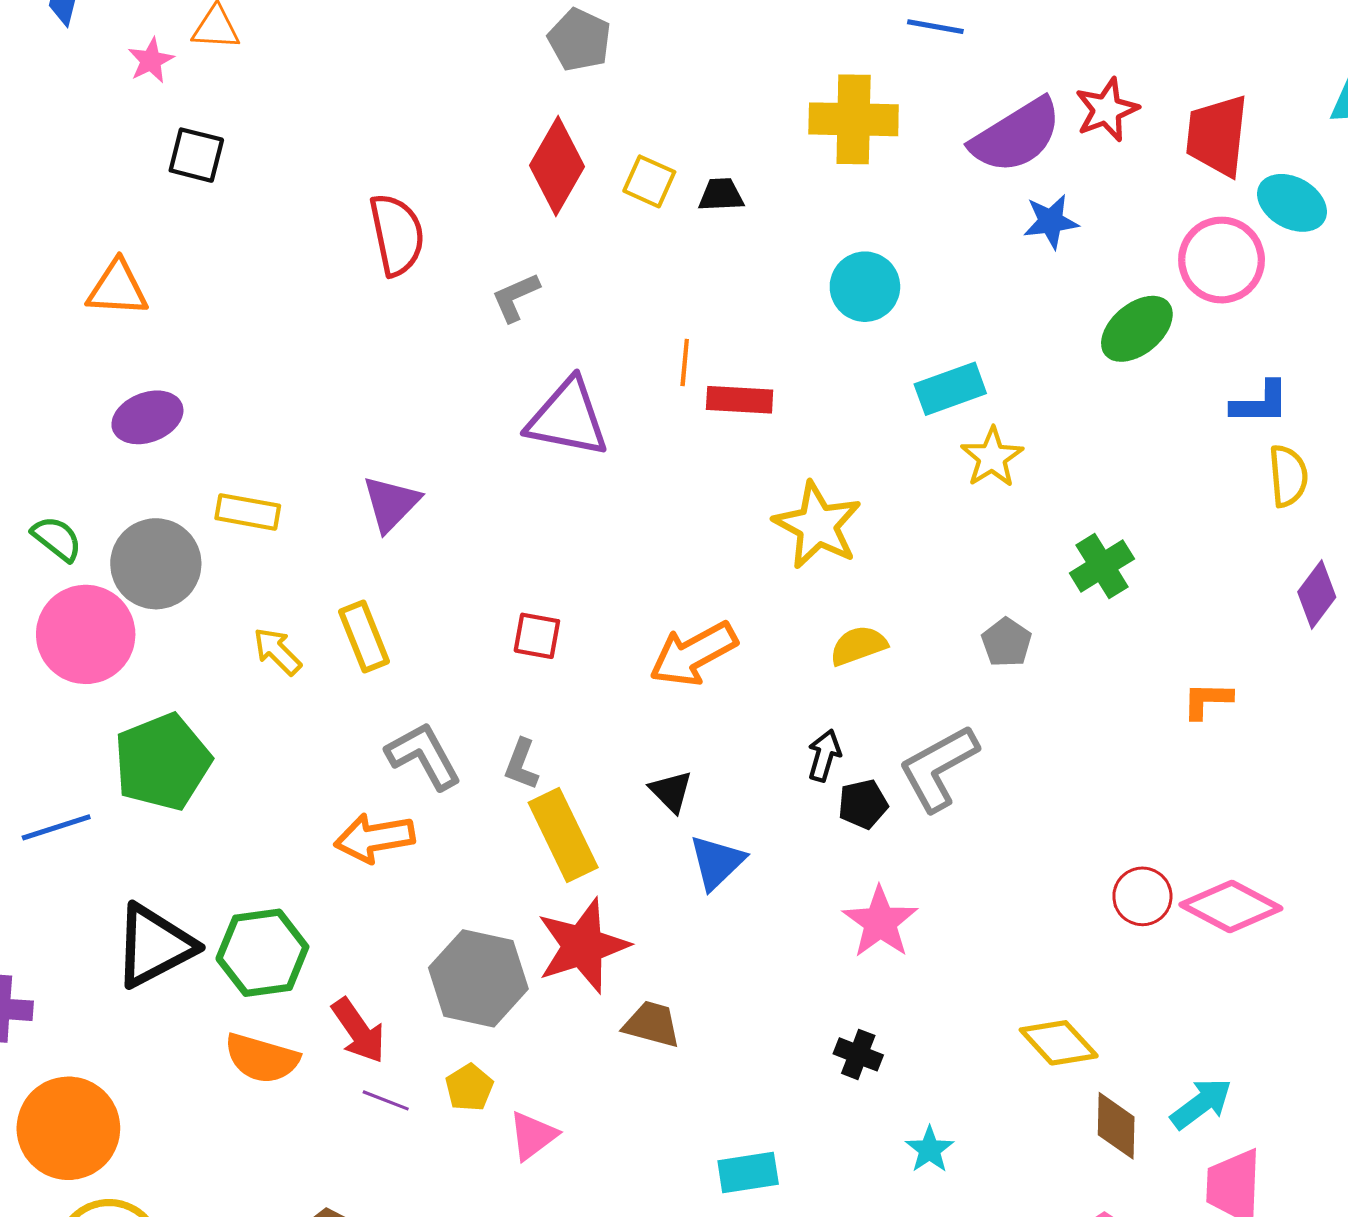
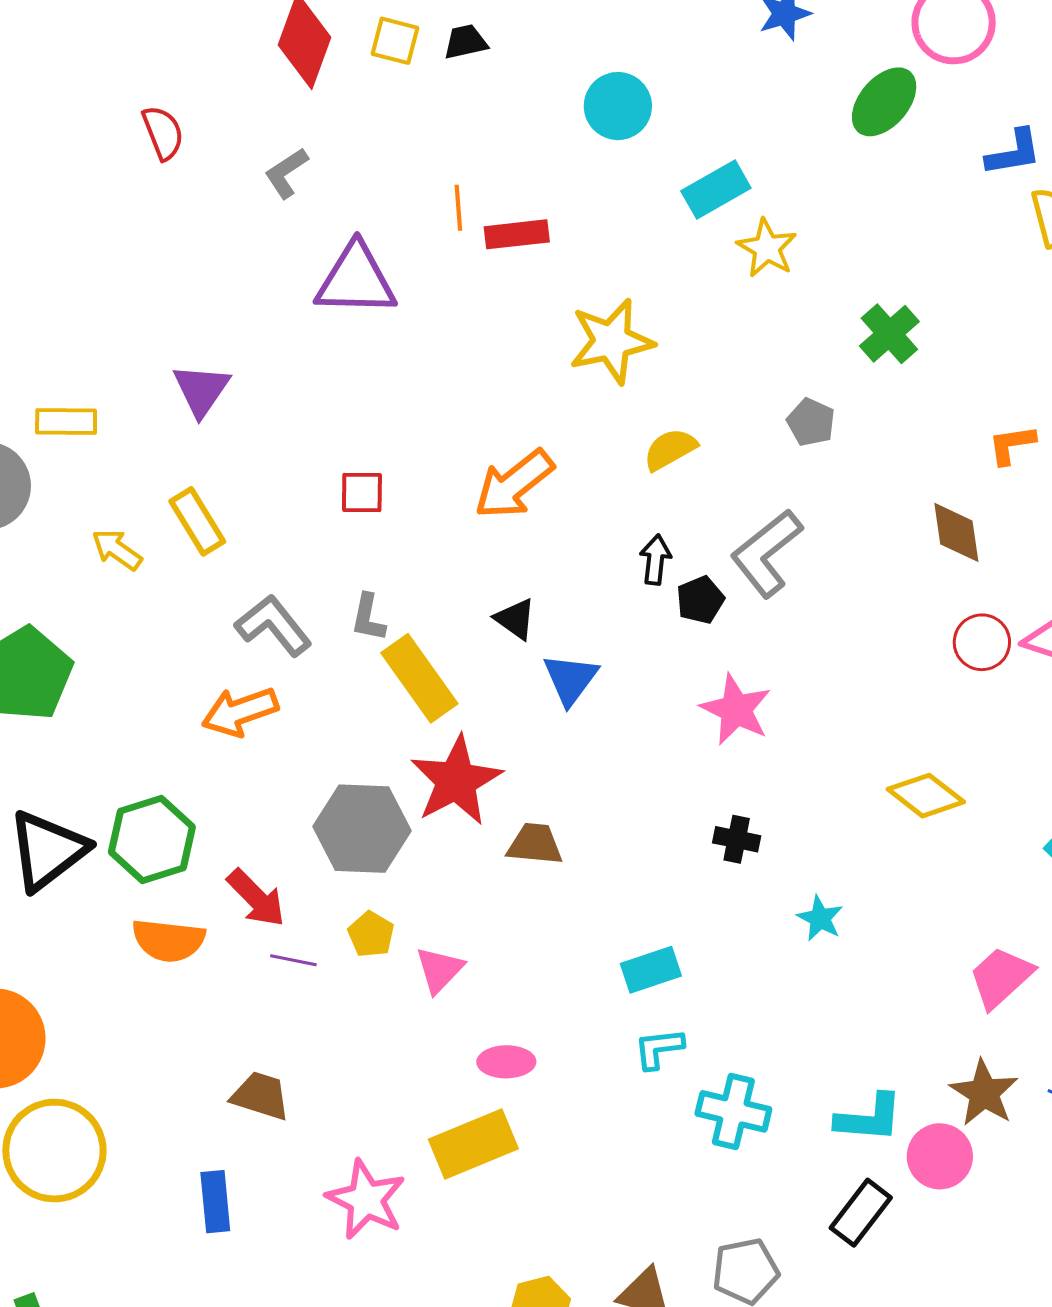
red semicircle: (397, 235) -> (163, 133), size x0.7
yellow star: (817, 525) -> (611, 341), turned -30
brown diamond: (1116, 1126) -> (956, 532), moved

